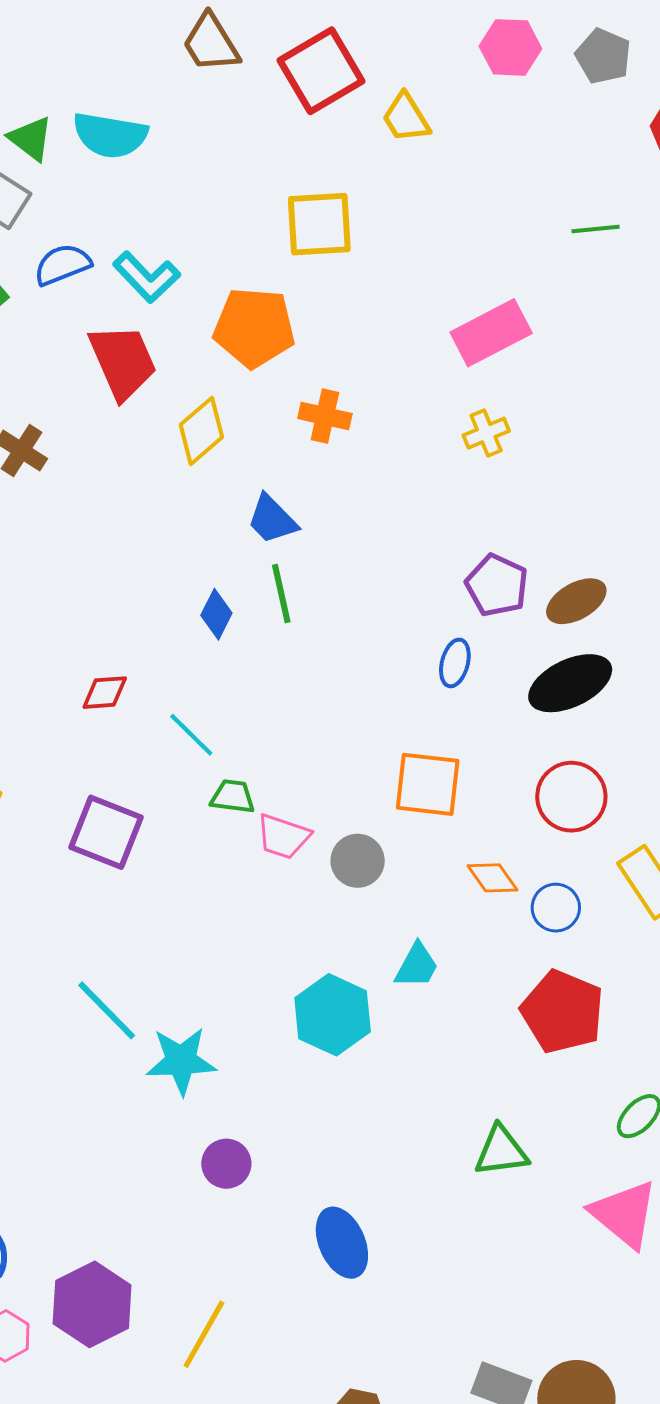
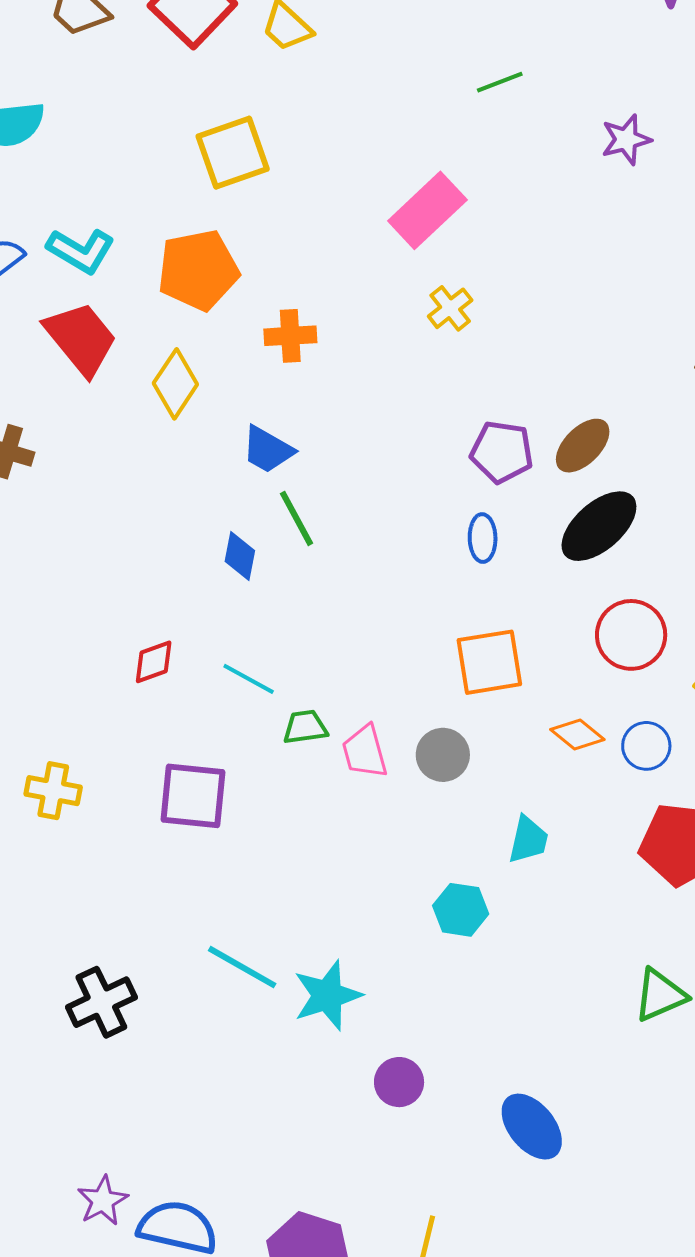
pink trapezoid: (283, 837) -> (365, 752), turned 72
cyan hexagon: (333, 1015) -> (461, 910), size x0.7

